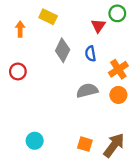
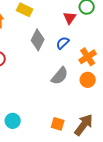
blue semicircle: (90, 54) -> (63, 43), turned 56
gray semicircle: (87, 90) -> (60, 76), turned 144

